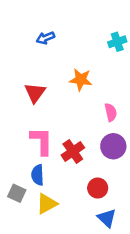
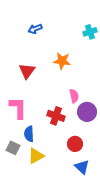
pink semicircle: (111, 112) -> (74, 96), moved
pink L-shape: (41, 141) -> (18, 108), moved
red cross: (73, 151) -> (56, 116), turned -36

